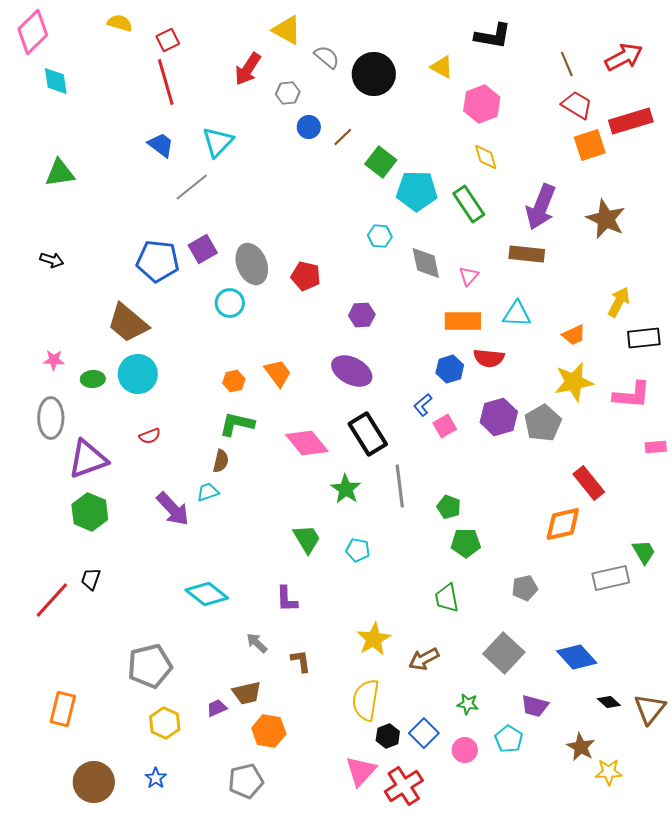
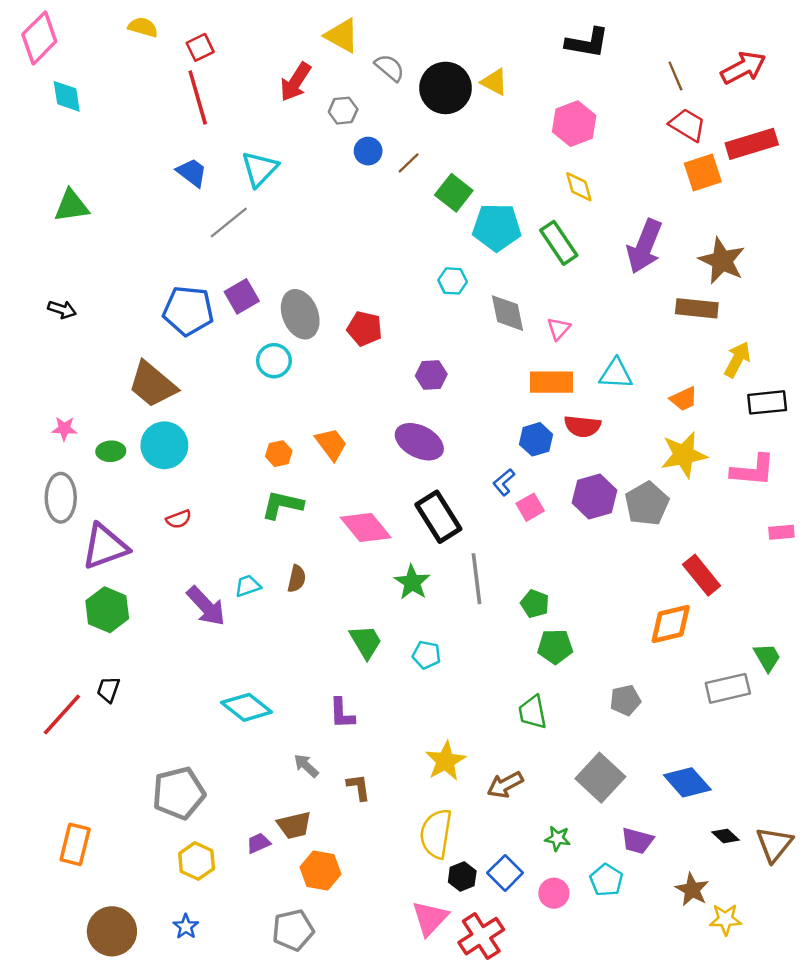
yellow triangle: (442, 67) -> (494, 82), moved
brown rectangle: (527, 254) -> (697, 308), moved
brown semicircle: (221, 461) -> (297, 579), moved

